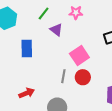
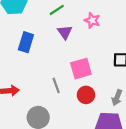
gray line: (63, 76) -> (56, 85), turned -48
red circle: (83, 77) -> (86, 95), moved

